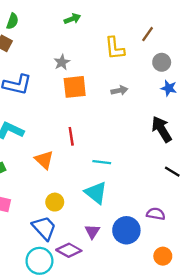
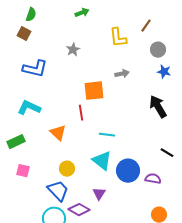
orange square: (75, 87) -> (94, 91), moved
black line: (172, 172) -> (167, 153), moved
blue circle: (126, 230) -> (128, 171), moved

